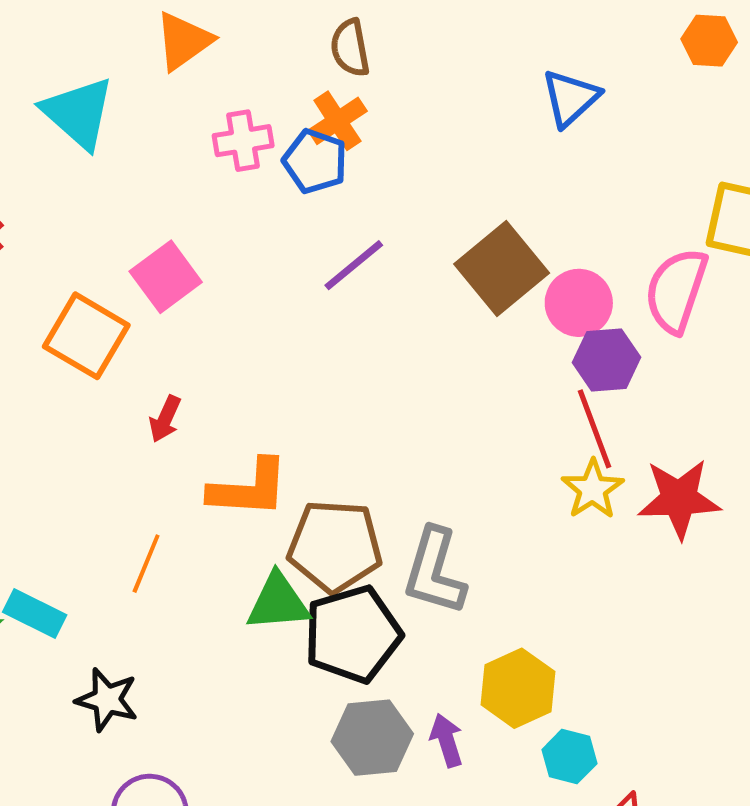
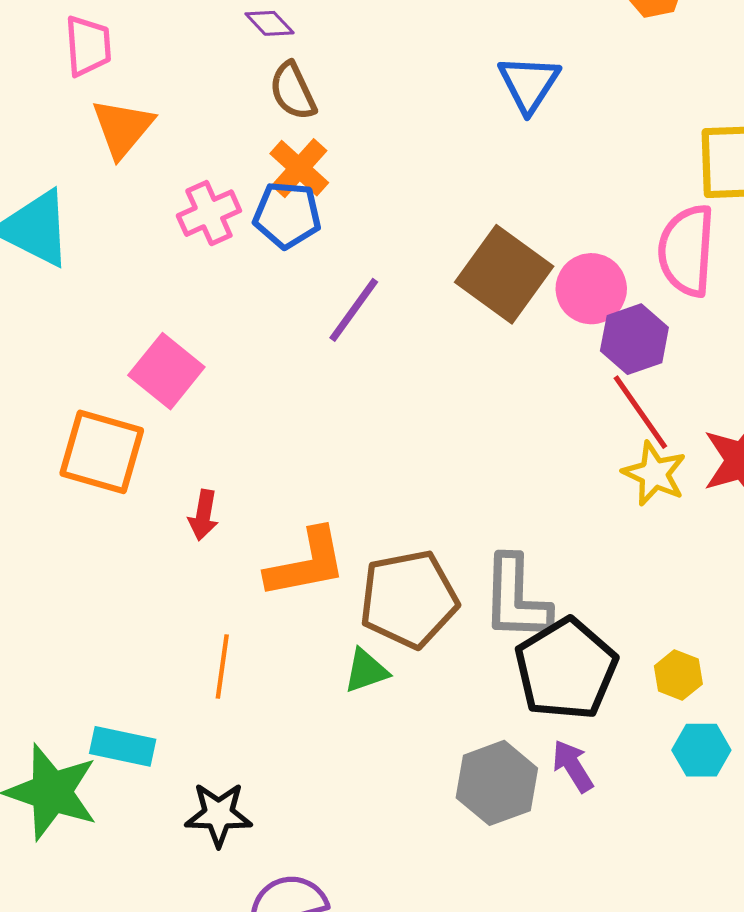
green triangle: (278, 602) -> (366, 671), size x0.7
black pentagon: (353, 634) -> (566, 669), moved
yellow hexagon: (518, 688) -> (678, 675), moved, size x0.6

